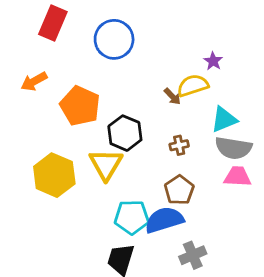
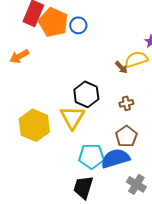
blue circle: (114, 39) -> (78, 25), size x0.6
orange pentagon: (80, 106) -> (53, 22), moved
gray cross: (193, 255) -> (136, 184), turned -36

